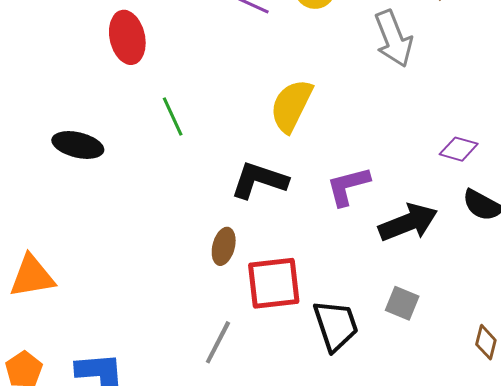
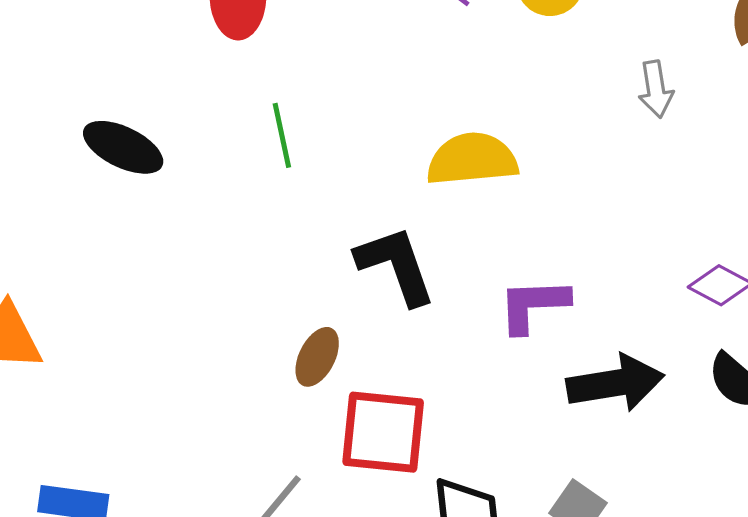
gray arrow: (393, 39) -> (656, 89), size x0.6
yellow semicircle: (291, 106) -> (472, 159), turned 46
black L-shape: (259, 180) -> (396, 265), turned 40

